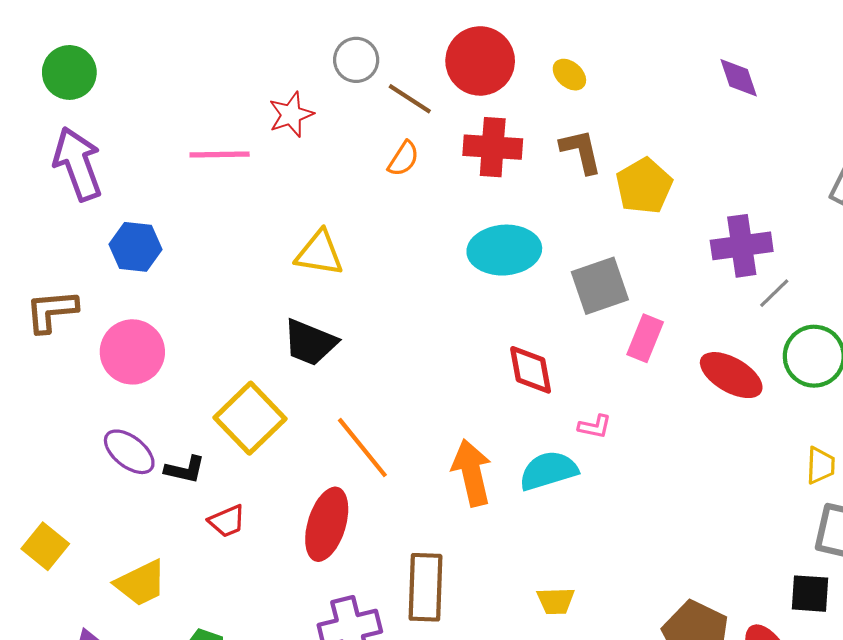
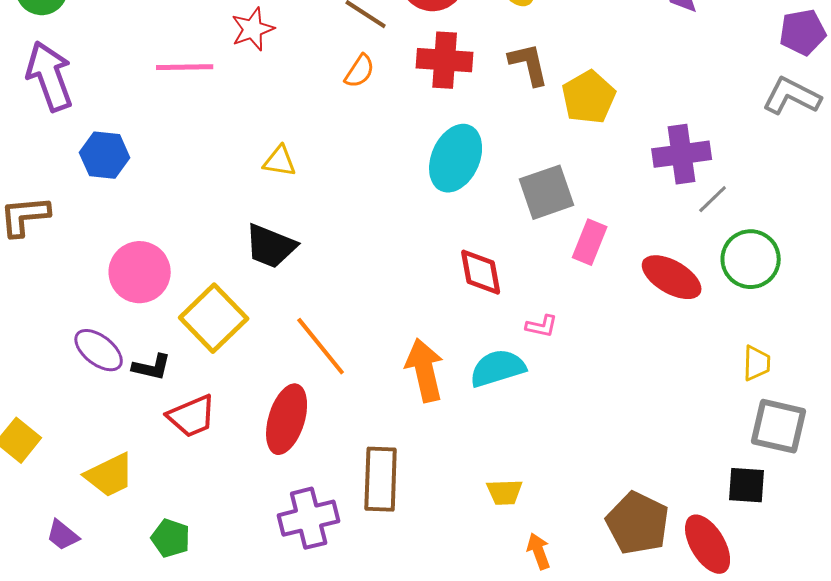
cyan ellipse: (504, 250) -> (456, 158), turned -62
yellow triangle: (319, 253) -> (280, 161), size x0.7
pink circle: (132, 352) -> (140, 272), moved
red trapezoid: (227, 521) -> (192, 416), size x1.4

